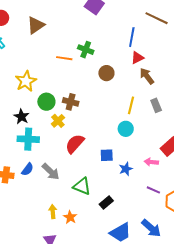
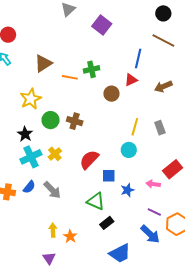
brown triangle: (36, 25) -> (43, 63), moved
green cross: (86, 50) -> (92, 69), turned -35
red triangle: (137, 58) -> (131, 80), moved
brown arrow: (147, 76) -> (163, 87), moved, turned -78
yellow cross: (58, 121) -> (55, 154), moved
cyan cross: (28, 139) -> (31, 157), turned -30
red semicircle: (75, 144) -> (89, 160), moved
green triangle: (82, 186) -> (96, 201), moved
blue arrow: (151, 228) -> (150, 234), moved

